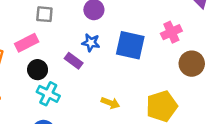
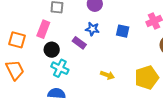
pink rectangle: (27, 43) -> (43, 29), turned -42
blue square: (130, 45) -> (123, 31), size x0.6

